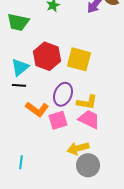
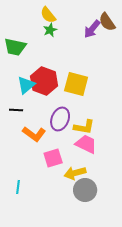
cyan triangle: (20, 67) -> (26, 85), moved
pink square: (58, 120) -> (53, 158), moved

